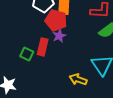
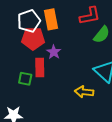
red pentagon: (56, 20) -> (33, 39), moved

